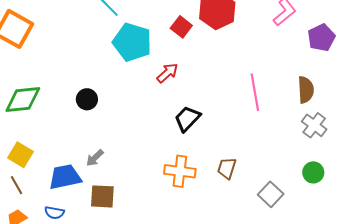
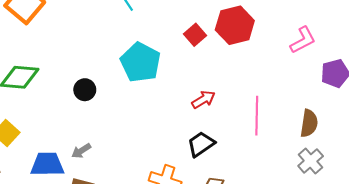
cyan pentagon: (132, 42) -> (140, 62), moved
red arrow: (167, 73) -> (204, 100), moved
black trapezoid: (187, 119) -> (201, 144), moved

